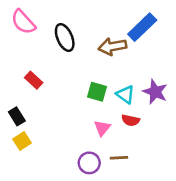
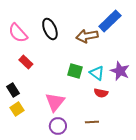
pink semicircle: (23, 22) -> (18, 33), moved
pink triangle: (102, 128) -> (55, 102), moved, size x1.5
purple circle: (89, 163) -> (58, 126), moved

